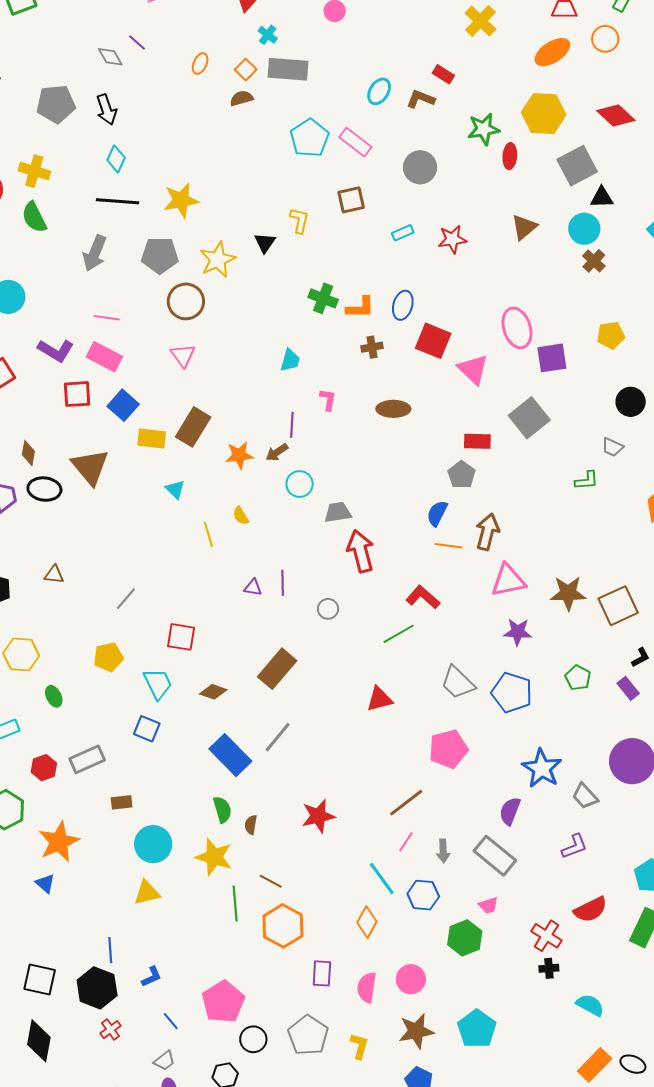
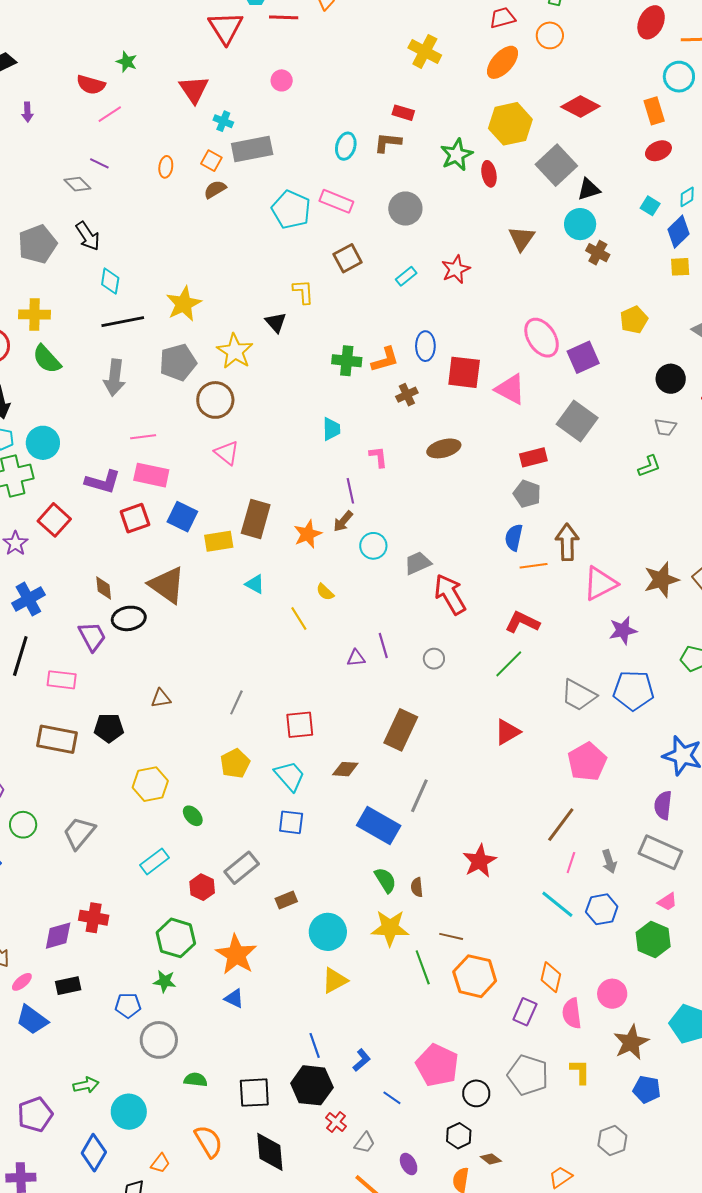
orange diamond: (367, 922) -> (551, 977), moved
purple rectangle: (322, 973) -> (525, 1012), turned 36
gray trapezoid: (164, 1061) -> (365, 1143), moved

